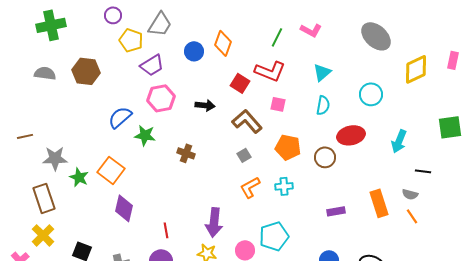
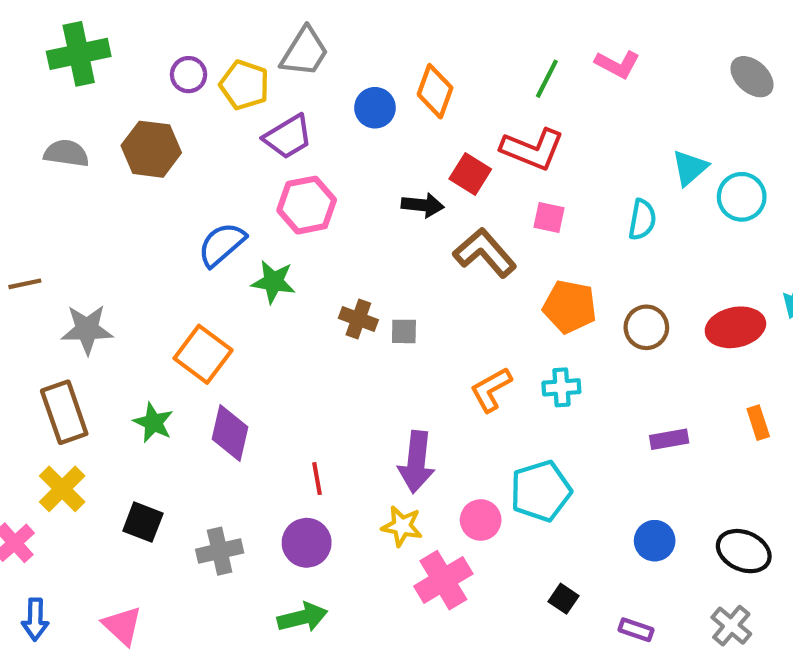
purple circle: (113, 15) -> (189, 75), moved
gray ellipse: (376, 36) -> (752, 77), size x0.7
cyan triangle: (322, 72) -> (690, 168), moved
black arrow: (205, 105) -> (423, 205), moved
red ellipse: (351, 135) -> (735, 327), moved
gray square: (244, 155) -> (404, 331), moved, turned 32
green star: (79, 177) -> (153, 423), moved
orange rectangle: (379, 203) -> (758, 423), size x0.6

